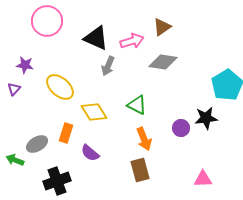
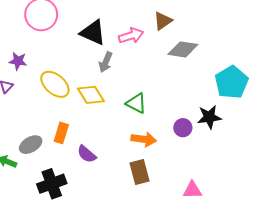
gray diamond: (163, 62) -> (183, 49), moved
yellow diamond: (94, 112) -> (91, 95), moved
orange arrow: (144, 139) -> (144, 139), turned -60
pink triangle: (203, 179) -> (192, 190), moved

